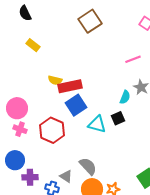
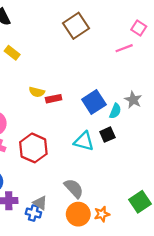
pink line: (133, 59) -> (124, 48), moved
red rectangle: (70, 86) -> (54, 99), size x0.6
blue square: (76, 105) -> (94, 102), moved
gray triangle: (66, 176) -> (40, 203), moved

